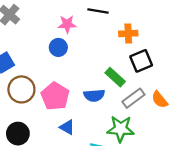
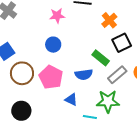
orange cross: (128, 33) -> (109, 20), turned -35
blue circle: (58, 47) -> (53, 45), moved
blue triangle: (67, 127) -> (71, 100), moved

